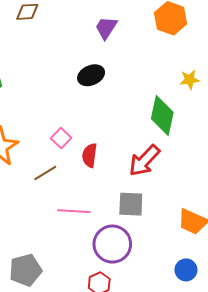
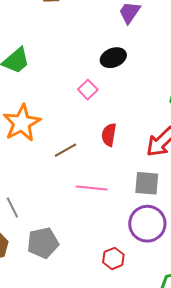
pink square: (61, 138) -> (88, 90), moved
purple circle: (112, 244) -> (147, 224), moved

